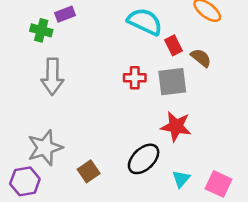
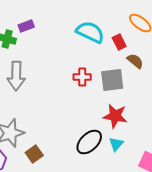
red rectangle: (174, 45) -> (119, 42), moved
brown square: (89, 171) -> (34, 154), moved
cyan triangle: (181, 179) -> (116, 144), moved

